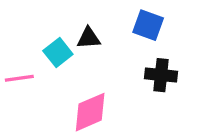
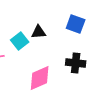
black cross: (161, 75) -> (76, 63), moved

